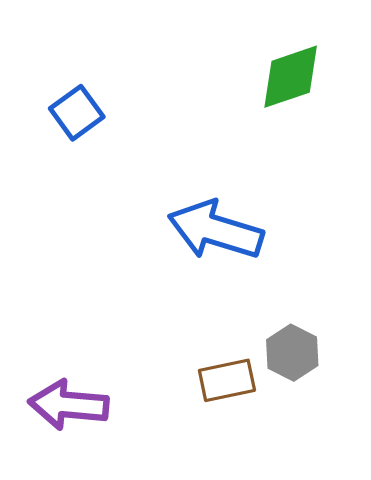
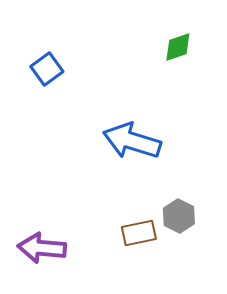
green diamond: (291, 77) -> (178, 47), size x0.7

